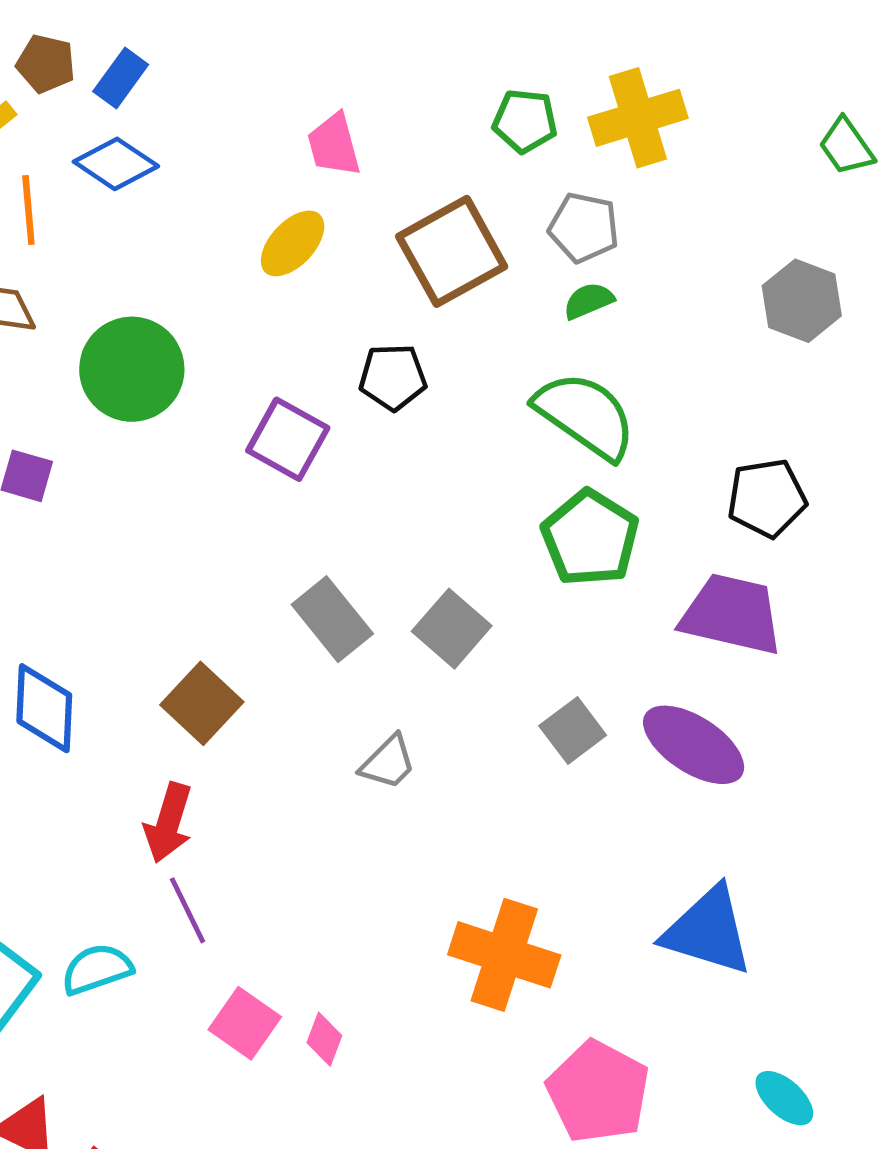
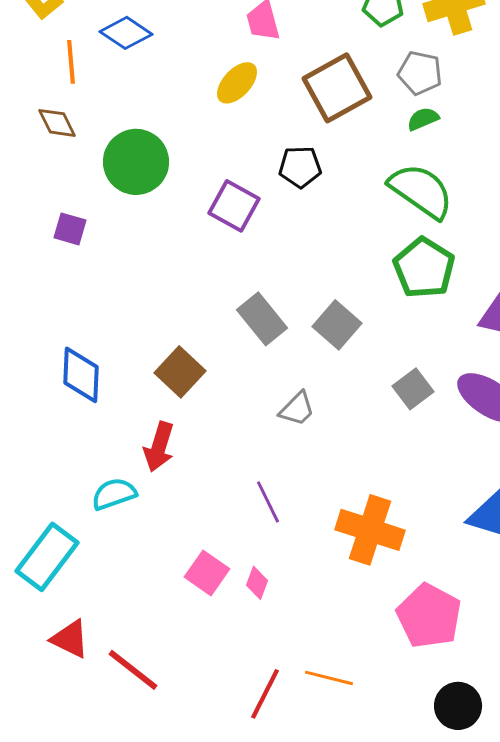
purple line: (188, 910) -> (268, 502), moved
cyan semicircle: (97, 969) -> (114, 494), moved

